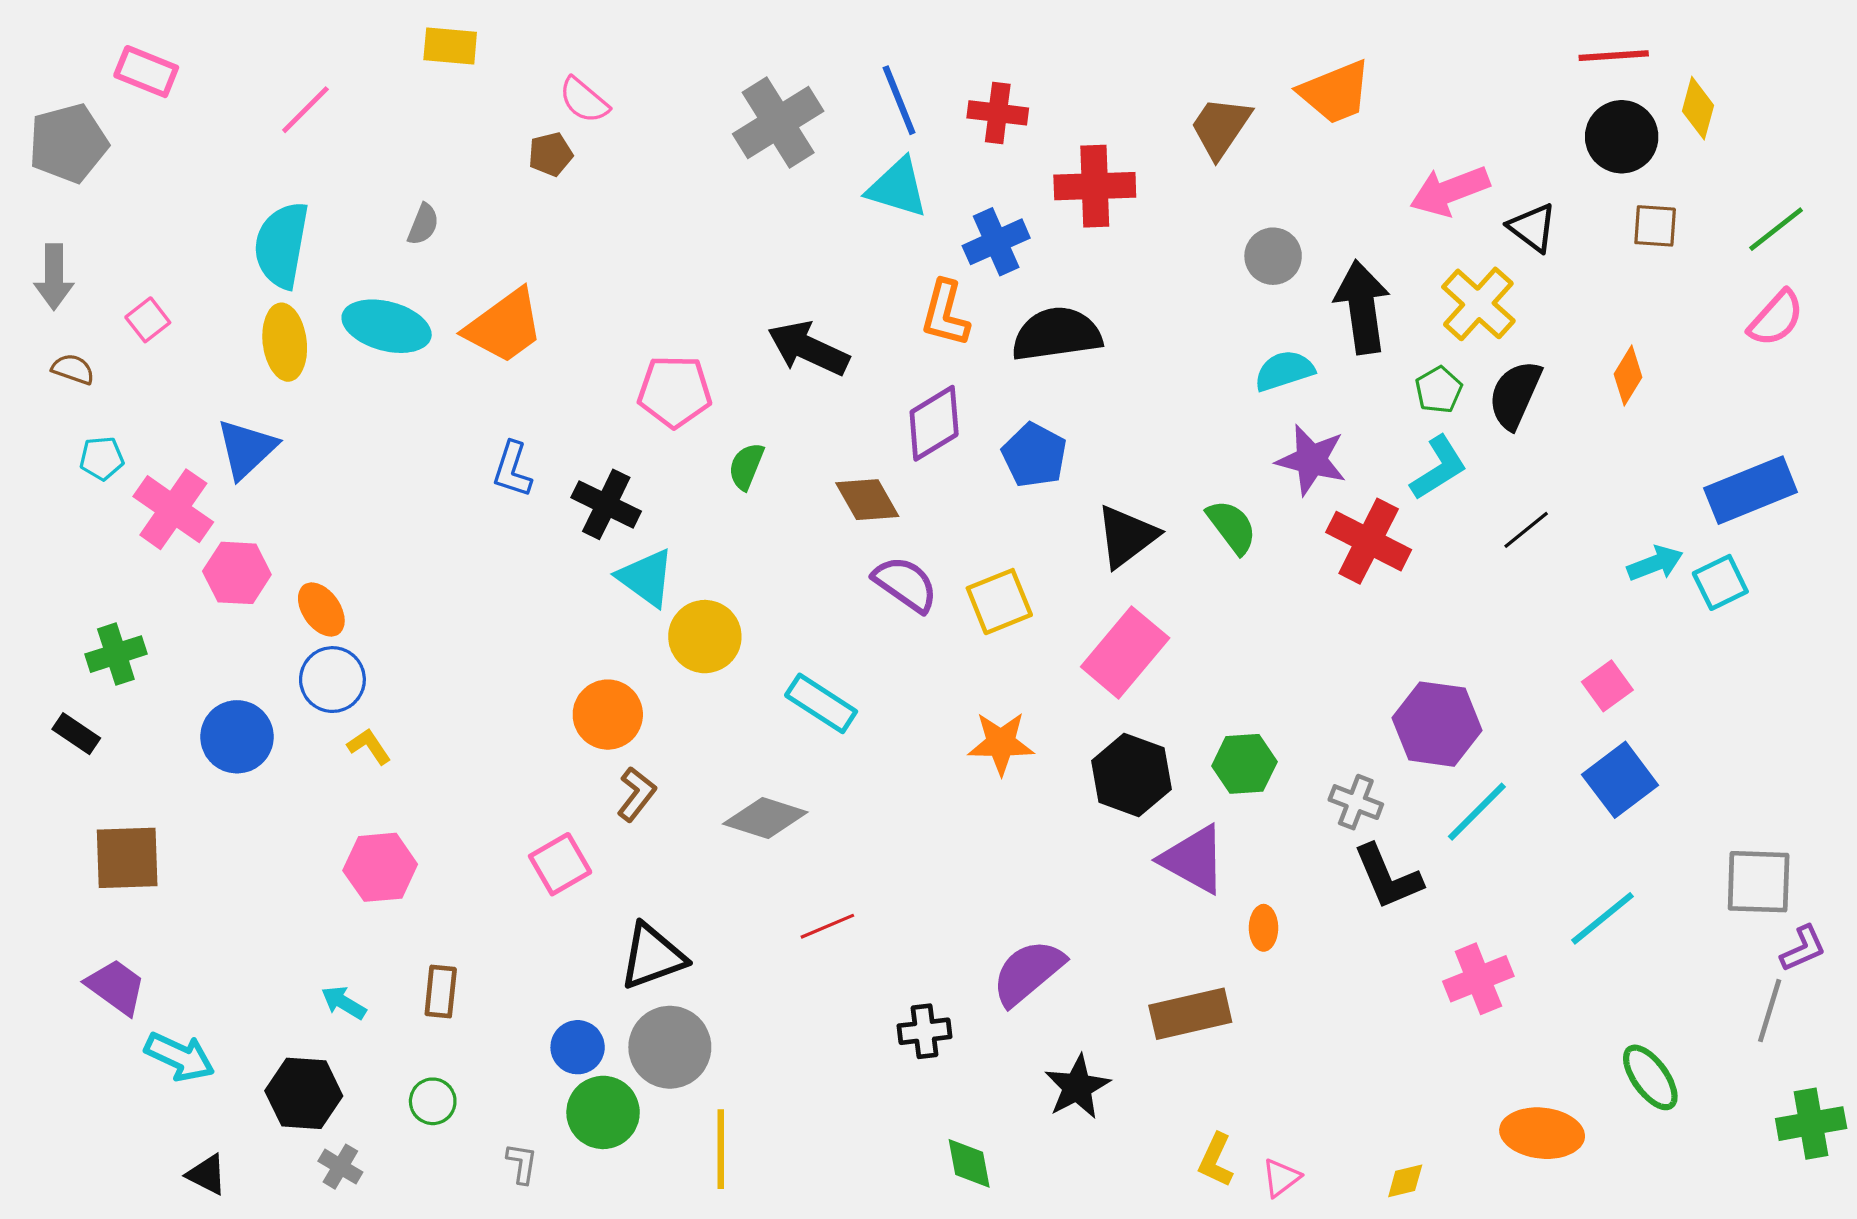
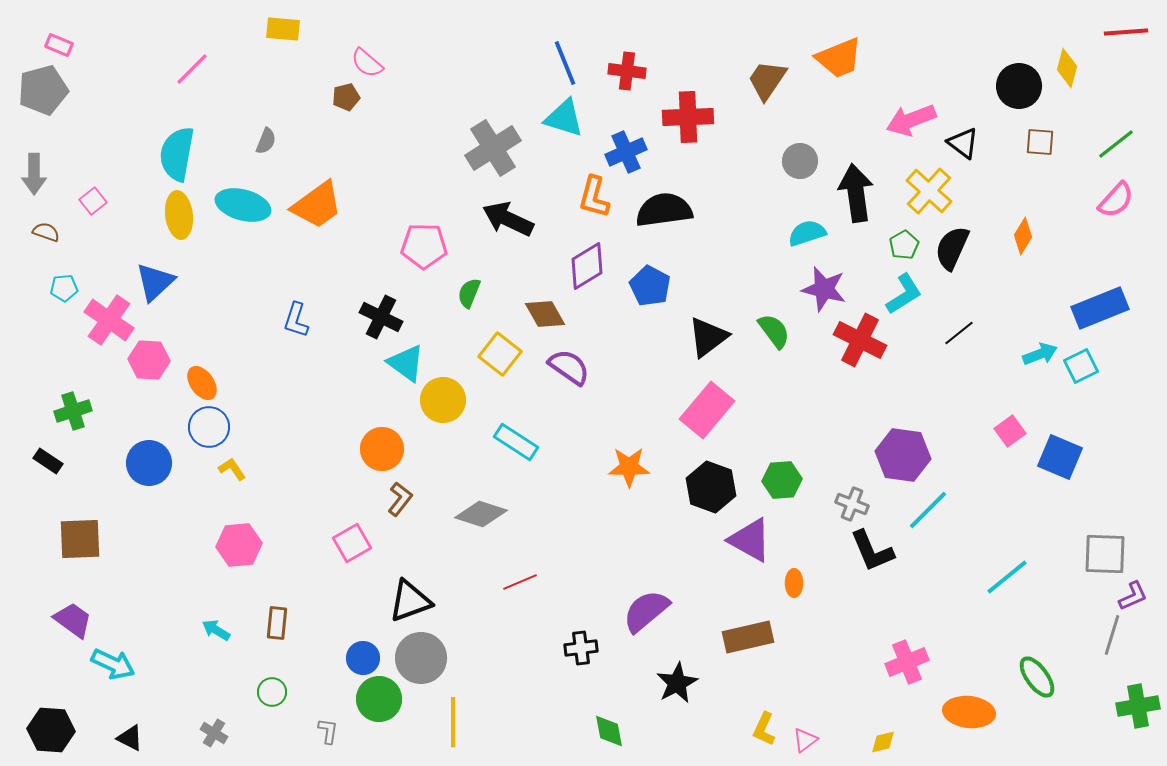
red line: (1614, 56) -> (1126, 32), moved
pink rectangle: (146, 72) -> (59, 45), moved, size x0.7
gray cross: (778, 122) -> (493, 148), moved
blue L-shape: (512, 469) -> (296, 320), moved
yellow square: (999, 602) -> (500, 354), moved, turned -30
blue square: (1620, 780) -> (1060, 457), moved, turned -30
pink cross: (1478, 979) -> (907, 662), moved
black hexagon: (304, 1093) -> (51, 730), moved

